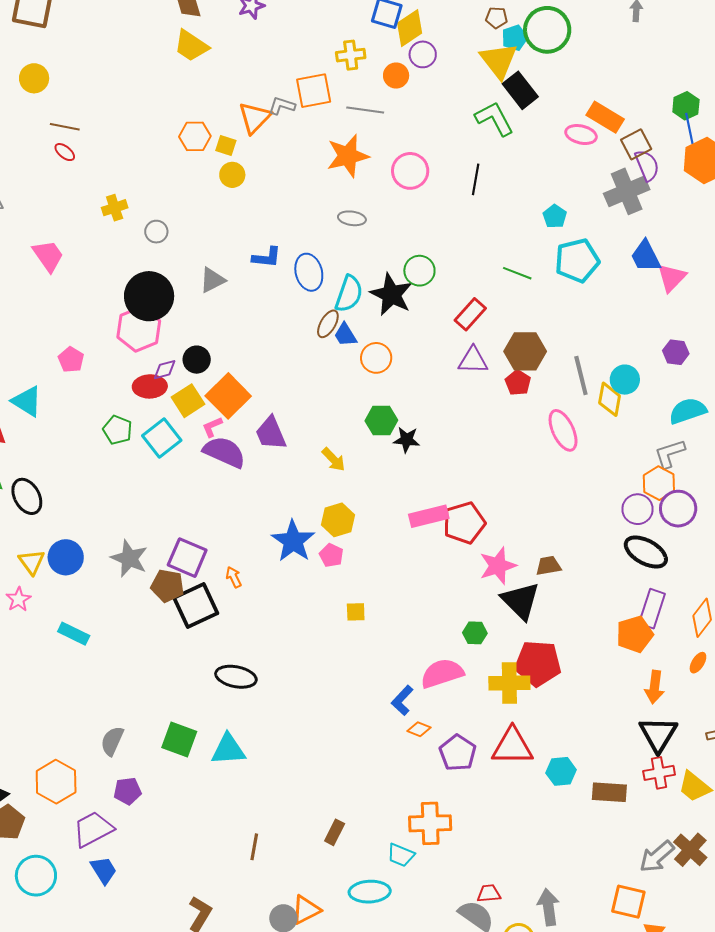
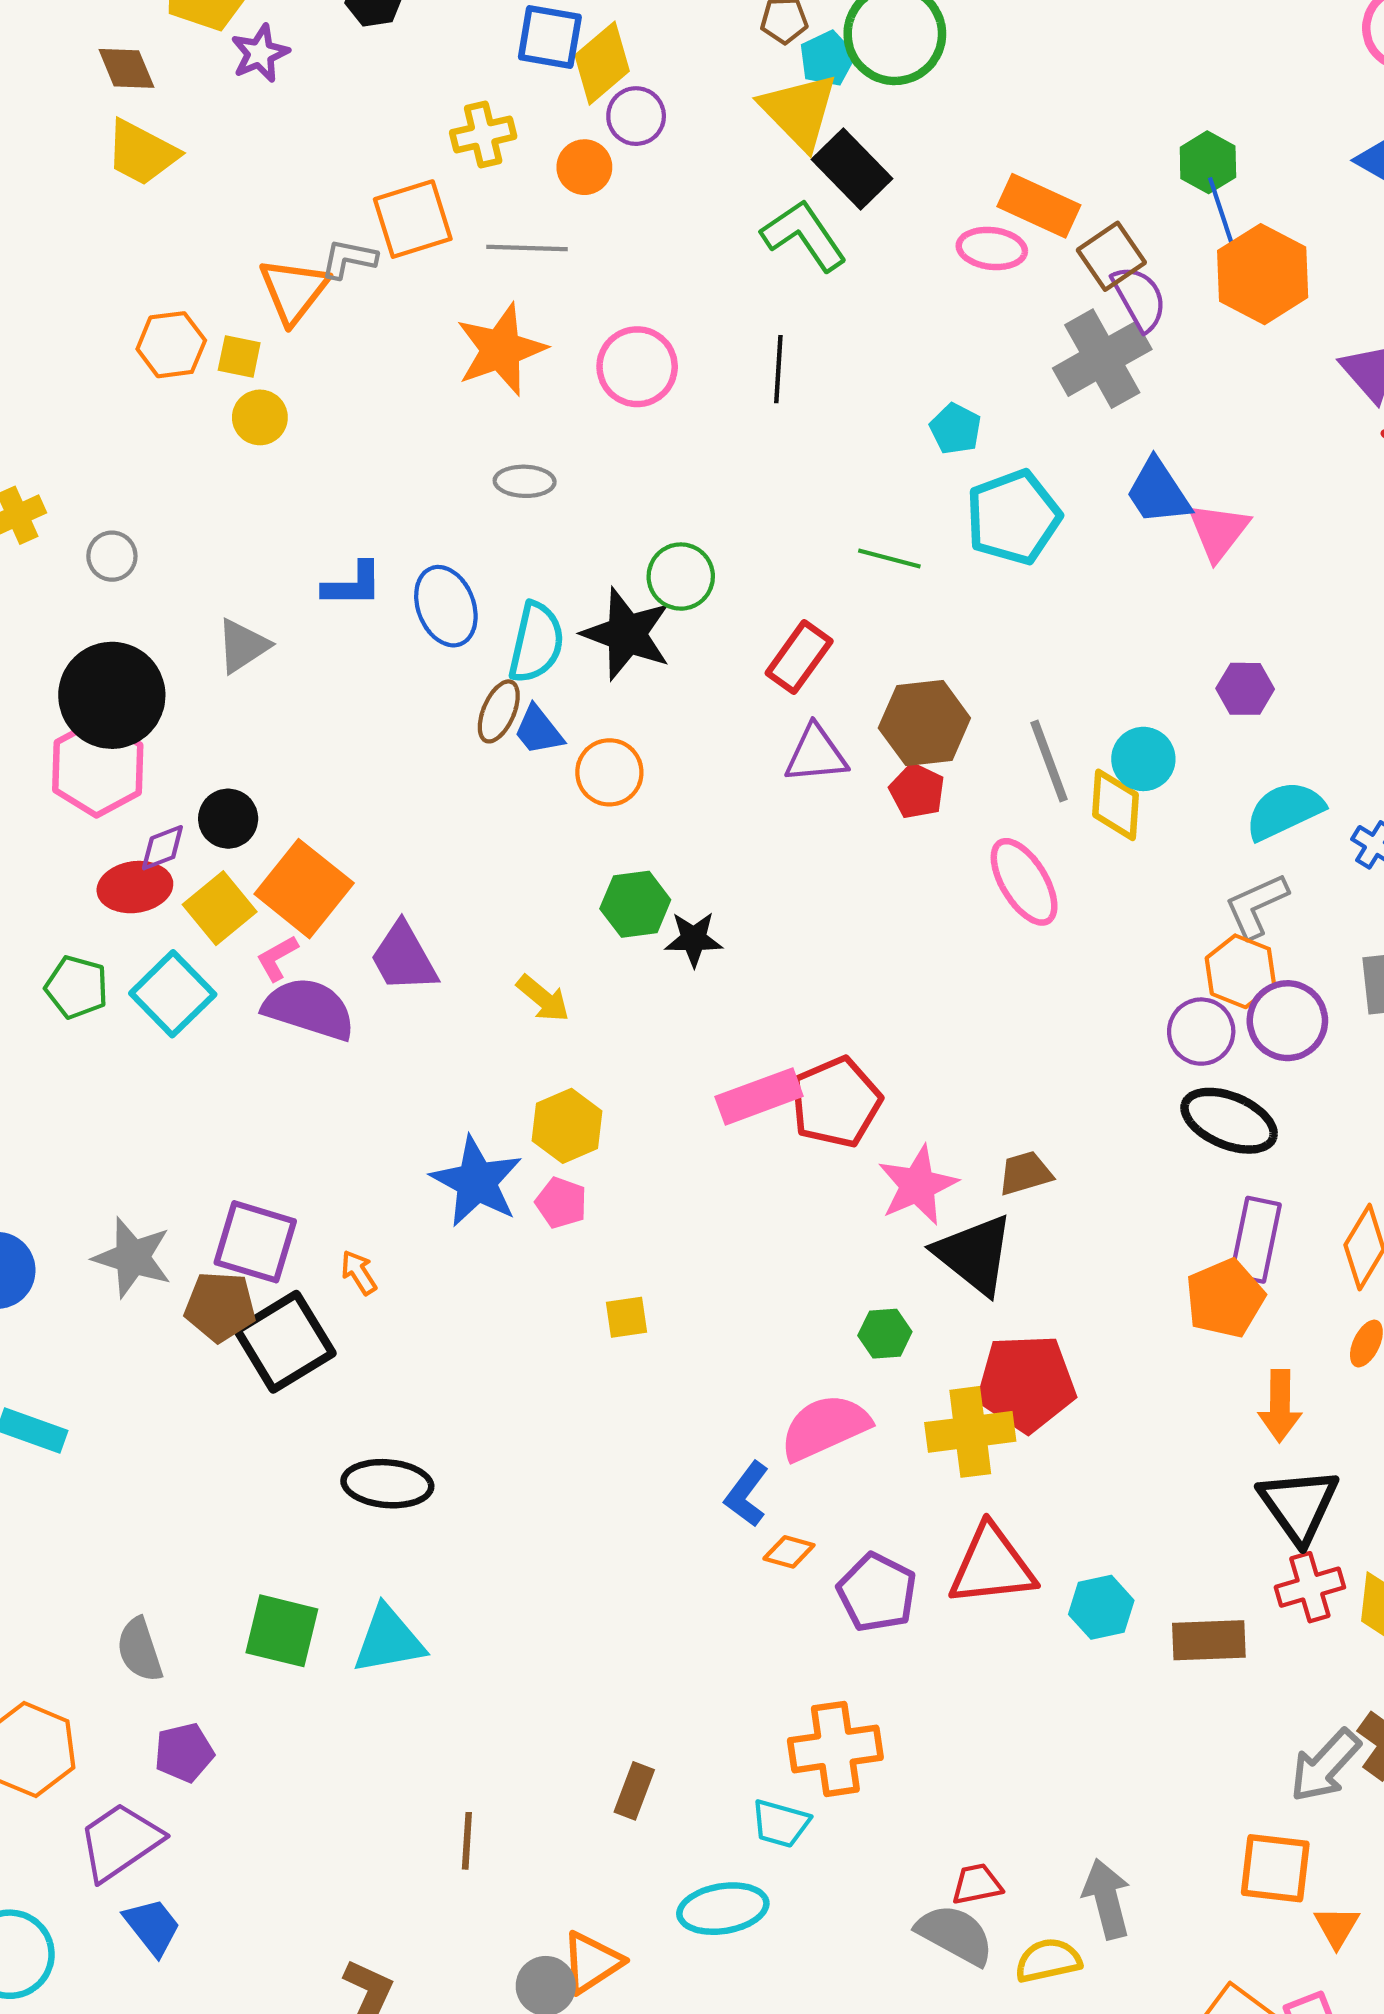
gray semicircle: (112, 741) -> (140, 1650), turned -36

